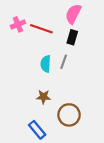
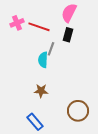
gray line: (64, 62) -> (51, 49), moved
brown circle: (69, 115) -> (78, 111), moved

